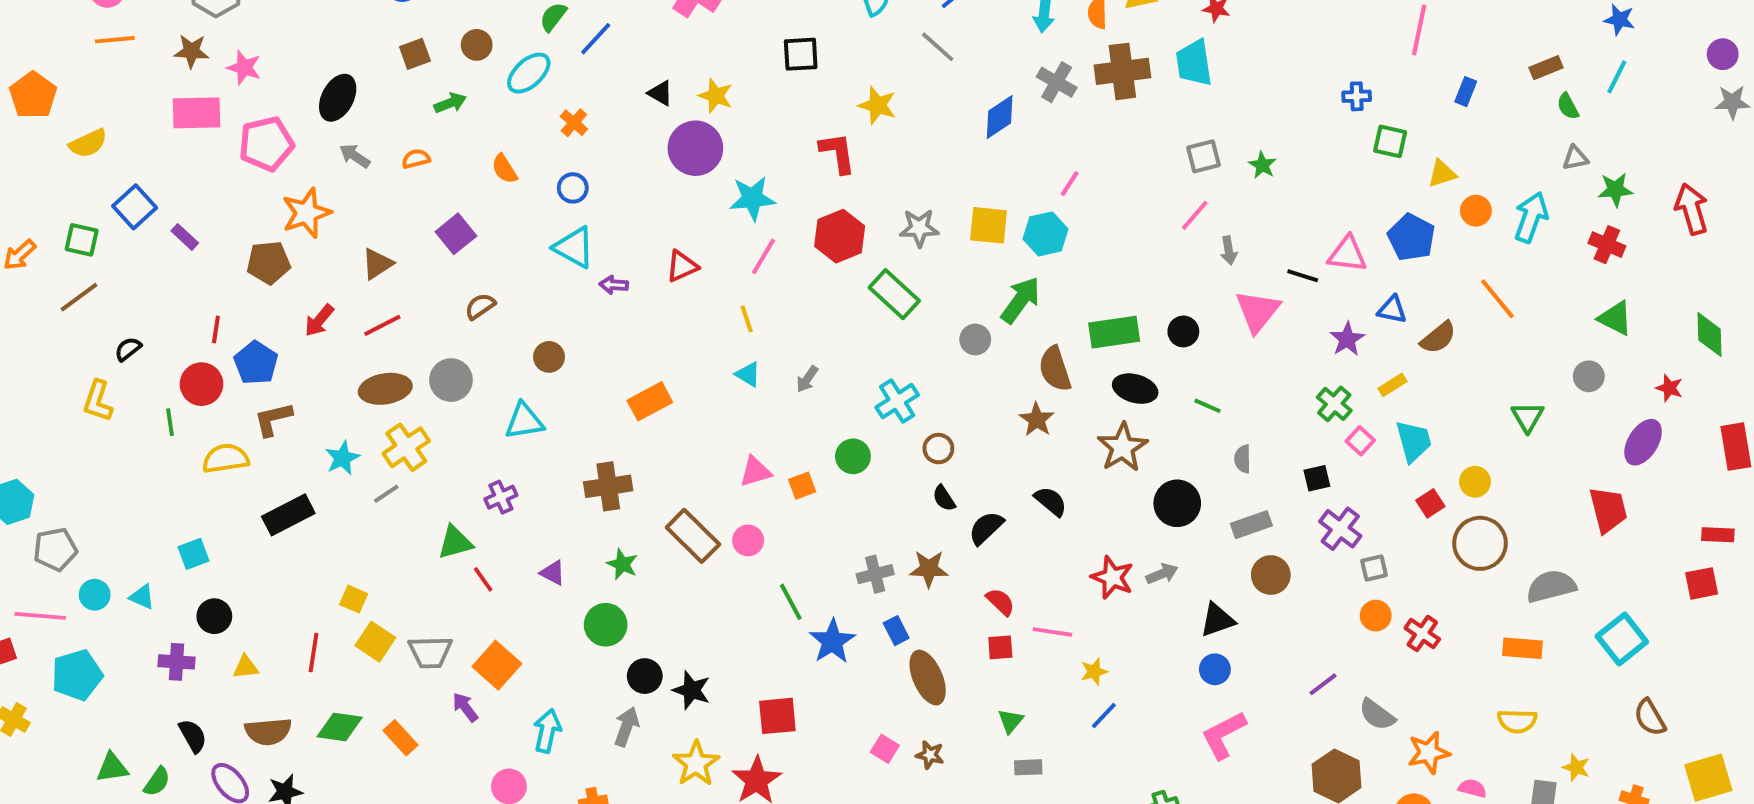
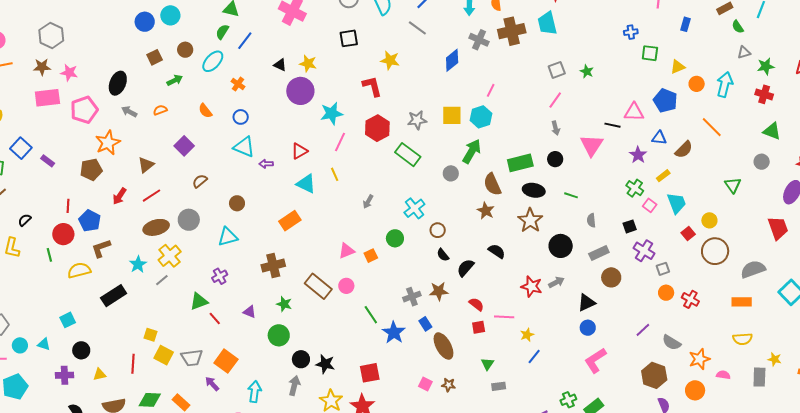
gray arrow: (1229, 251) -> (556, 128), moved
cyan triangle: (748, 374) -> (306, 184), moved, size x1.5

